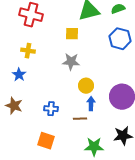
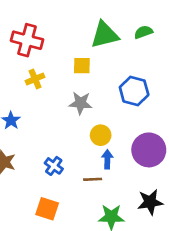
blue hexagon: (120, 39) -> (134, 91), moved
yellow cross: (28, 51) -> (35, 79), moved, turned -32
blue cross: (51, 109) -> (54, 166), turned 32

